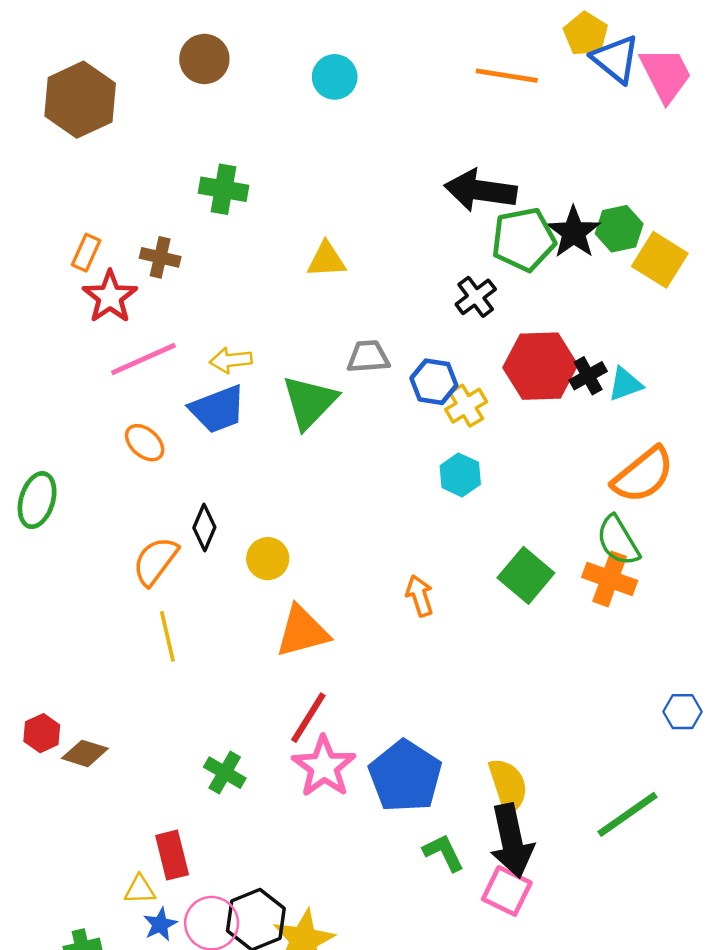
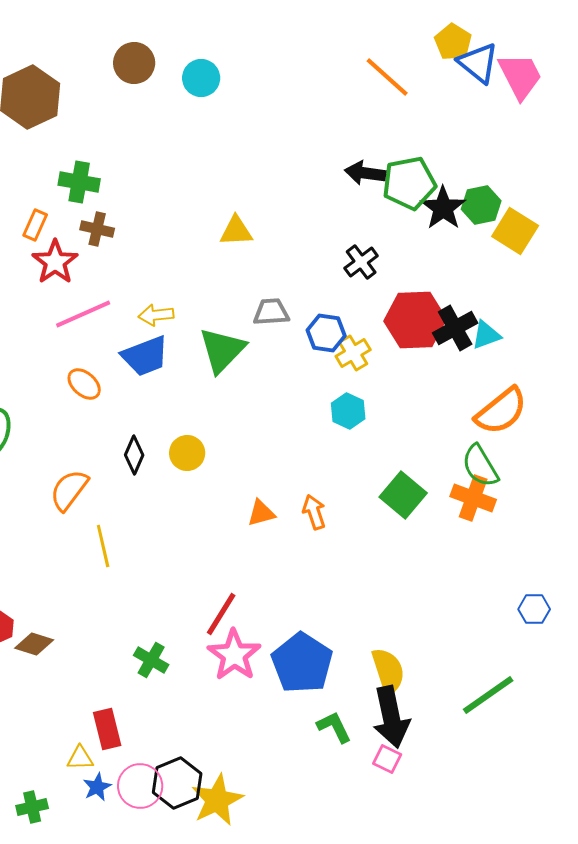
orange line: (507, 76) -> (387, 77), turned 33
cyan circle: (335, 77) -> (201, 78), moved
green cross: (224, 189) -> (79, 182), moved
black arrow: (481, 190) -> (365, 173), size x0.7
green pentagon: (524, 239) -> (409, 183), moved
black cross: (588, 376) -> (455, 328), size x1.4
yellow circle: (268, 559) -> (187, 453), moved
orange semicircle: (155, 561) -> (69, 490), moved
orange triangle: (302, 632) -> (261, 513), moved, size x0.6
pink square: (507, 891) -> (387, 759), size x0.7

